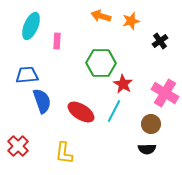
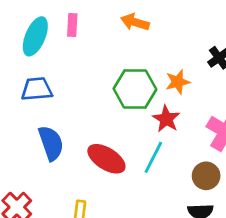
orange star: (131, 21) -> (178, 82), moved
pink rectangle: (57, 41) -> (72, 25), moved
blue trapezoid: (27, 75) -> (37, 89), moved

